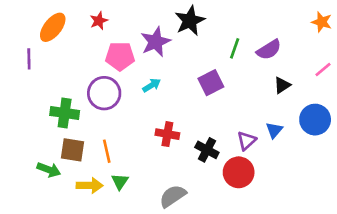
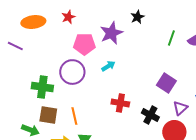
black star: (190, 21) -> (137, 17), size x0.6
orange ellipse: (53, 27) -> (33, 22), turned 45
purple line: (29, 59) -> (15, 46), turned -63
purple square: (211, 83) -> (166, 83), moved, turned -30

